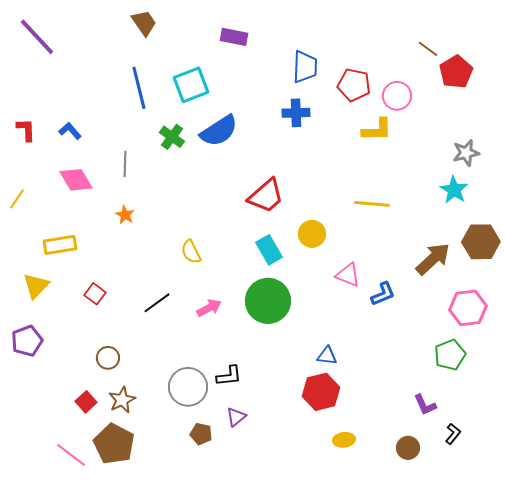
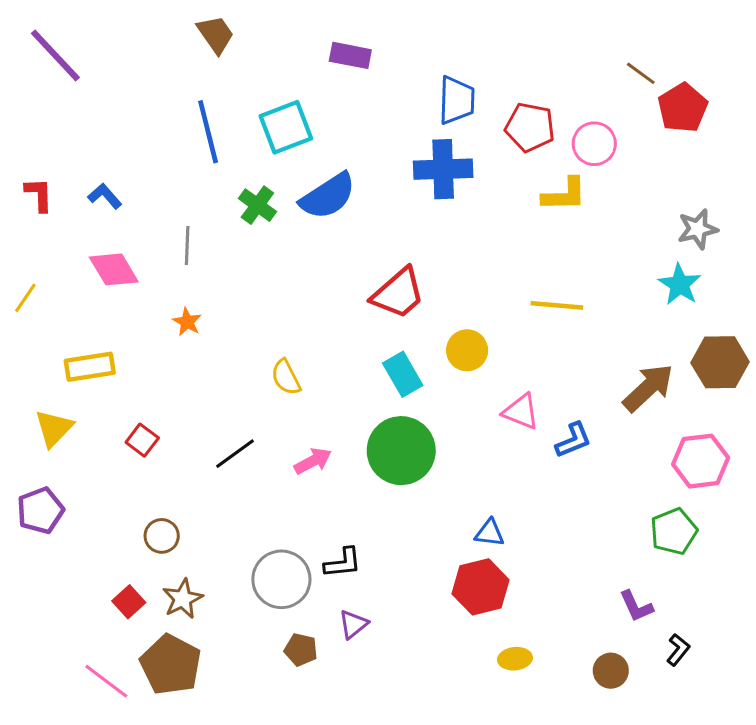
blue cross: (296, 113) -> (443, 169), size x1.4

